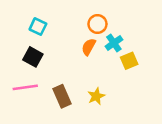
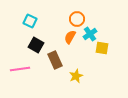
black square: (33, 57) -> (36, 45), moved
yellow square: (129, 61) -> (102, 48), turned 32
brown rectangle: (62, 96) -> (55, 60), moved

